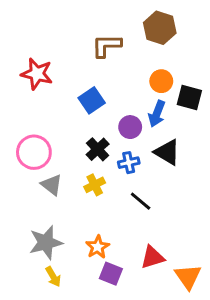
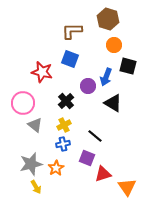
red star: (37, 74) -> (42, 72), moved
orange circle: (161, 81) -> (114, 45), moved
blue square: (92, 100) -> (70, 59), moved, turned -36
blue cross: (129, 163) -> (63, 144), moved
orange star: (98, 247) -> (56, 168), moved
purple square: (111, 274) -> (87, 158), moved

